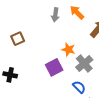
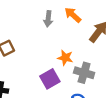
gray cross: (84, 64) -> (84, 73), turned -30

